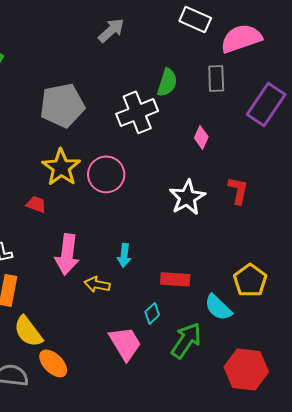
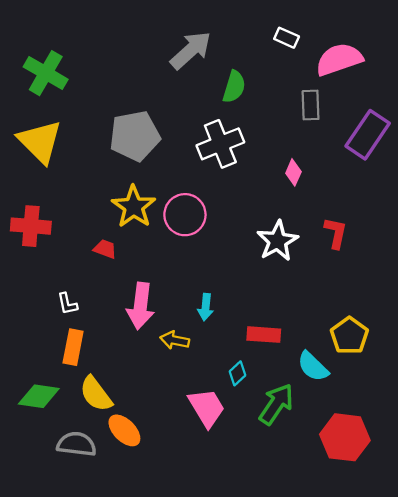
white rectangle: (195, 19) -> (287, 38), size x0.7
gray arrow: (111, 30) -> (191, 50), size x1.4
green semicircle: (167, 82) -> (234, 87), moved

